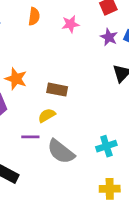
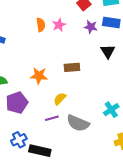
orange semicircle: (34, 16) -> (41, 25), moved
orange star: (16, 79) -> (39, 76), moved
brown rectangle: (57, 90) -> (72, 67), moved

